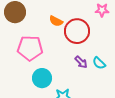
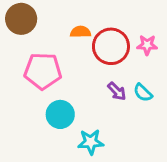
pink star: (102, 10) -> (147, 45), moved
orange semicircle: (56, 21) -> (81, 32), turned 152

